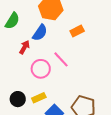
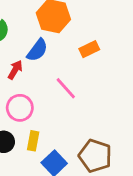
pink circle: (41, 69) -> (20, 108), moved
yellow rectangle: (39, 98) -> (33, 141), turned -56

